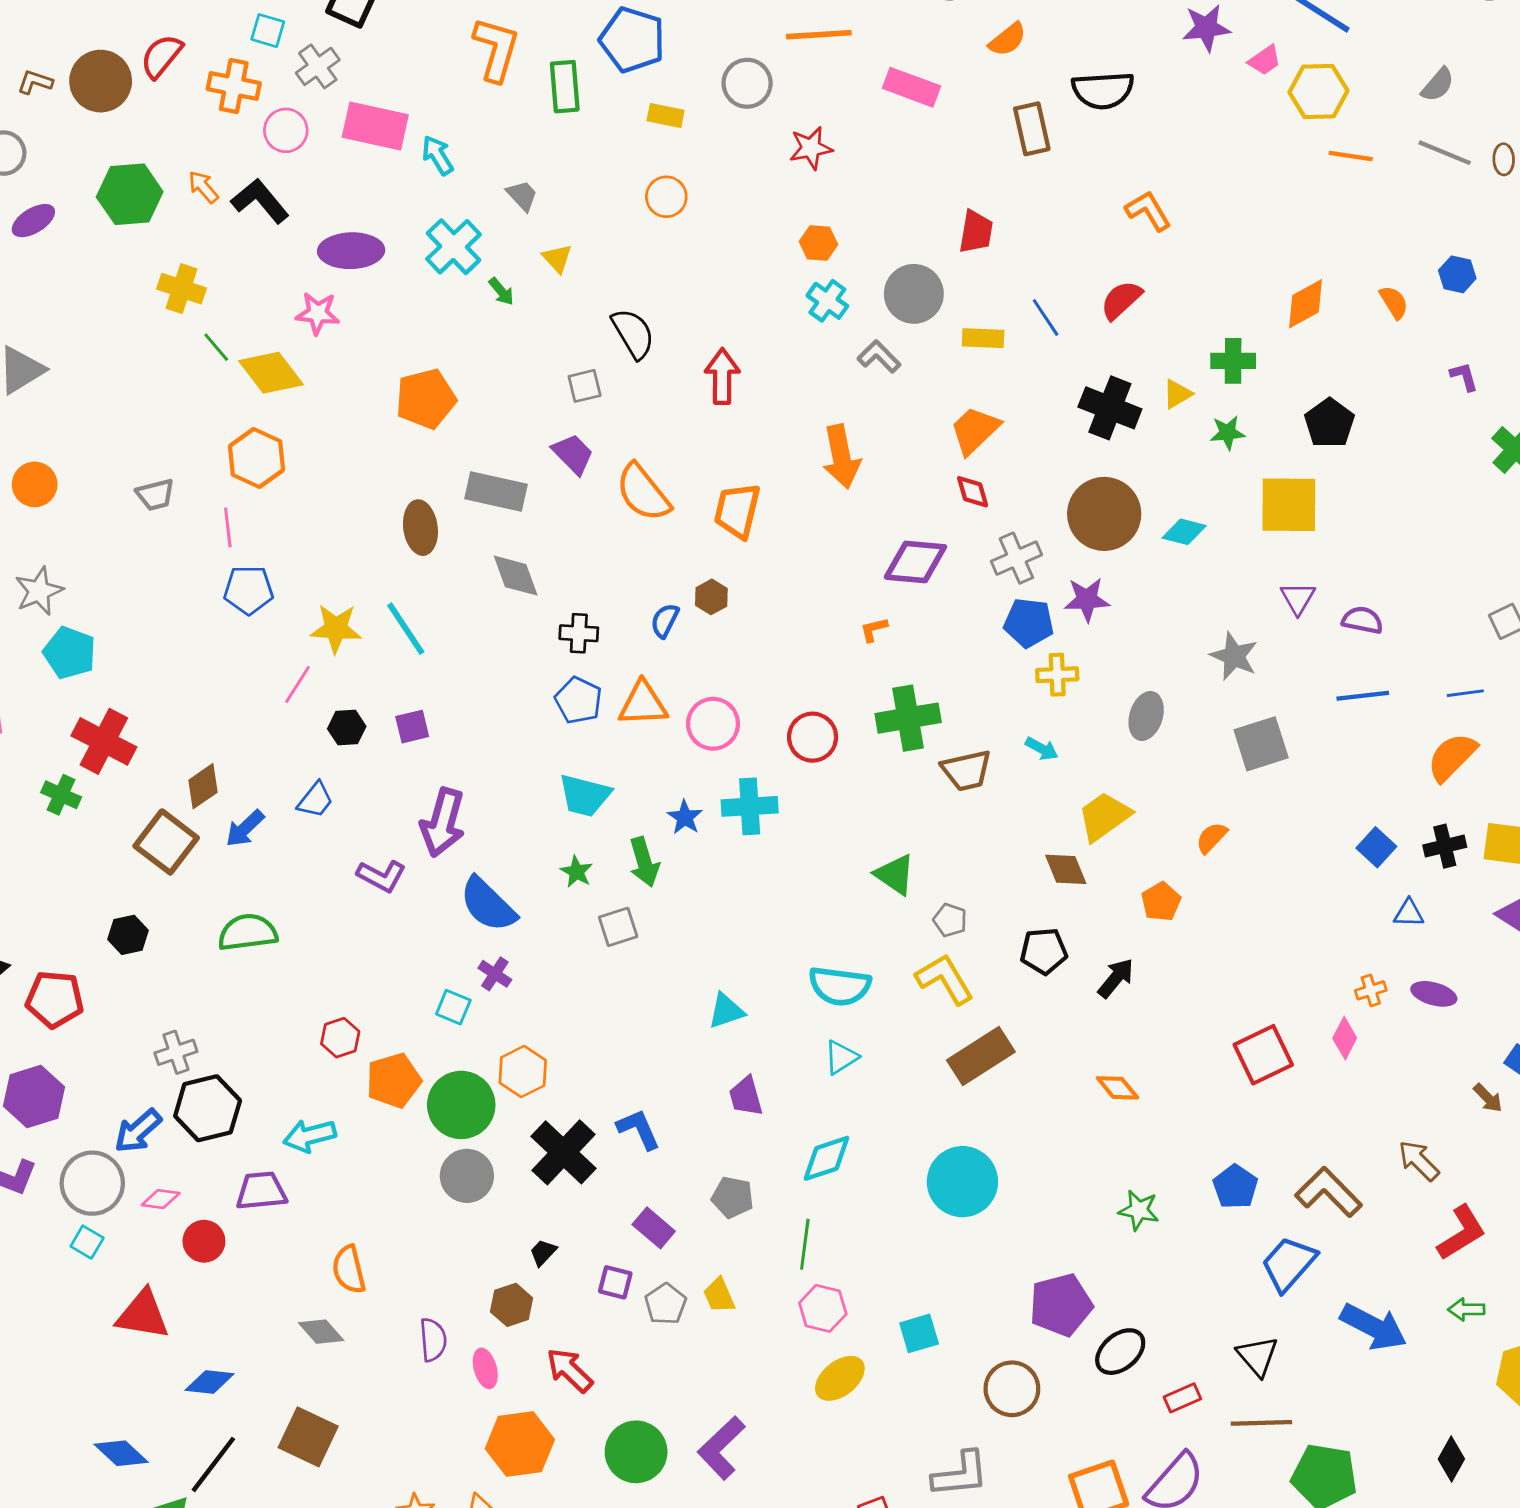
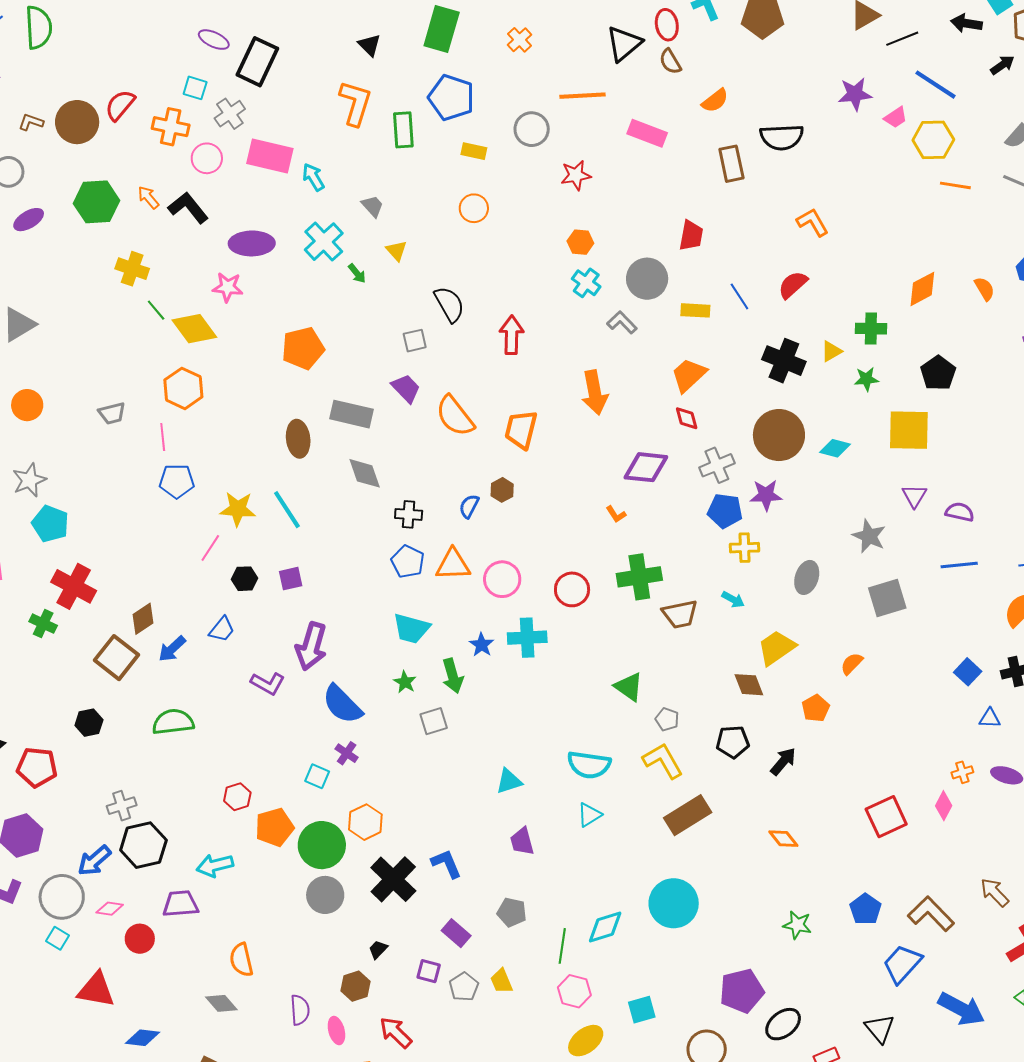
orange L-shape: (874, 629) -> (616, 514), turned -110
cyan diamond: (826, 1158) -> (605, 927), moved

